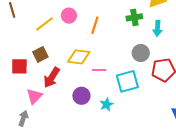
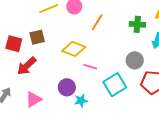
red arrow: (52, 77) -> (27, 66), moved
cyan square: (127, 81) -> (115, 85), turned -30
pink triangle: (34, 96) -> (34, 99), moved
cyan star: (106, 104) -> (81, 101), moved

